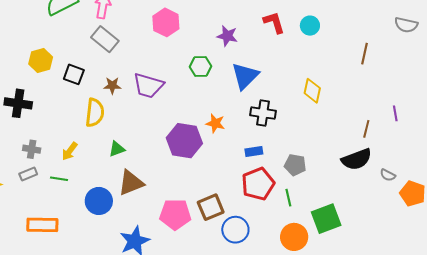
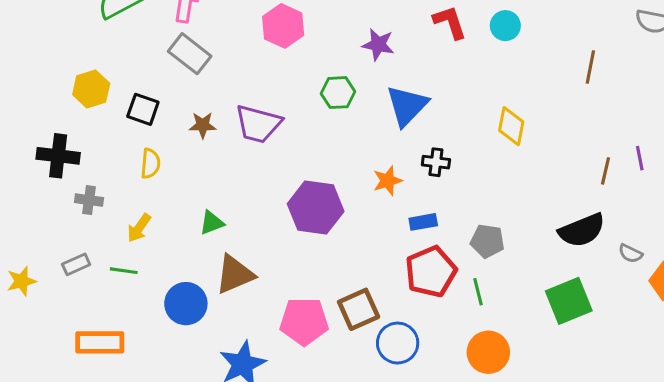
yellow semicircle: (95, 113) -> (150, 164), moved, size x0.7
black cross: (263, 113) -> (436, 162), size x0.7
orange star: (215, 123) -> (388, 181), moved, turned -30
brown line: (366, 129) -> (605, 171), moved
gray cross: (32, 149) -> (89, 200), moved
green square: (326, 219) -> (569, 301), moved

